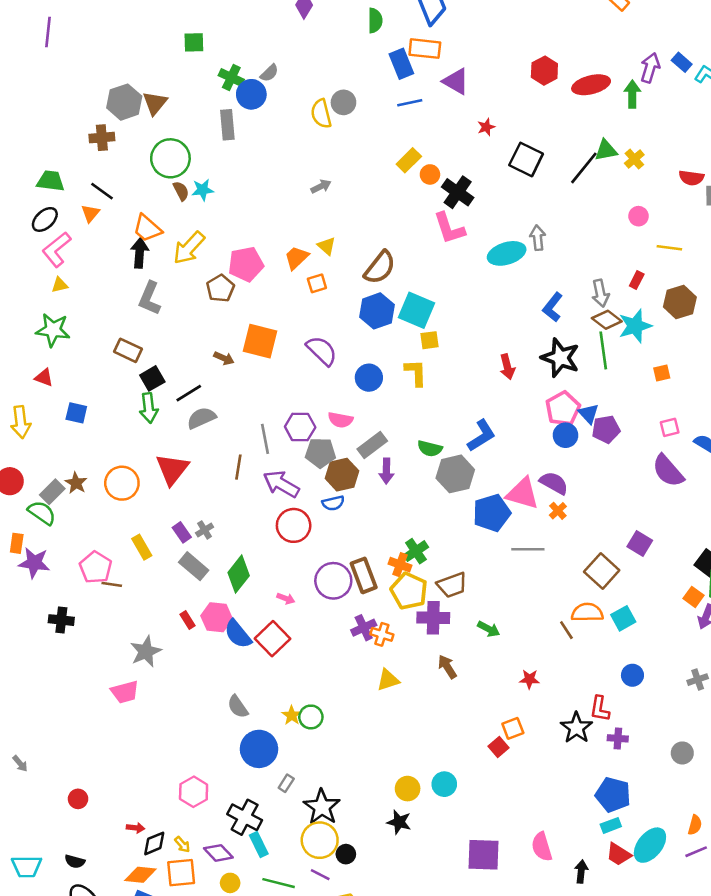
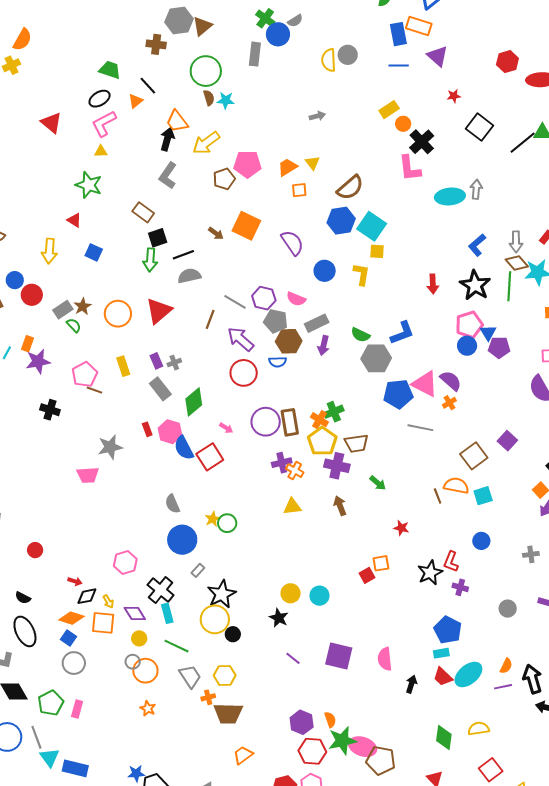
gray line: (265, 439) -> (235, 302), turned -60
green semicircle: (42, 513) -> (74, 325), moved, size x0.7
purple star: (34, 563) -> (38, 361), turned -30
purple line: (320, 875) -> (293, 658), moved

